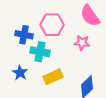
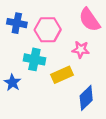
blue cross: (24, 35) -> (17, 23), moved
yellow rectangle: (53, 77) -> (62, 75), moved

